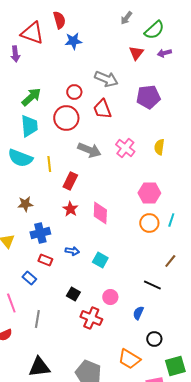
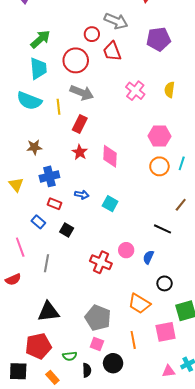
red circle: (74, 92) -> (92, 34), moved
gray arrow: (89, 150) -> (82, 93), moved
black square: (73, 294) -> (67, 230), moved
pink circle: (110, 297) -> (126, 250), moved

